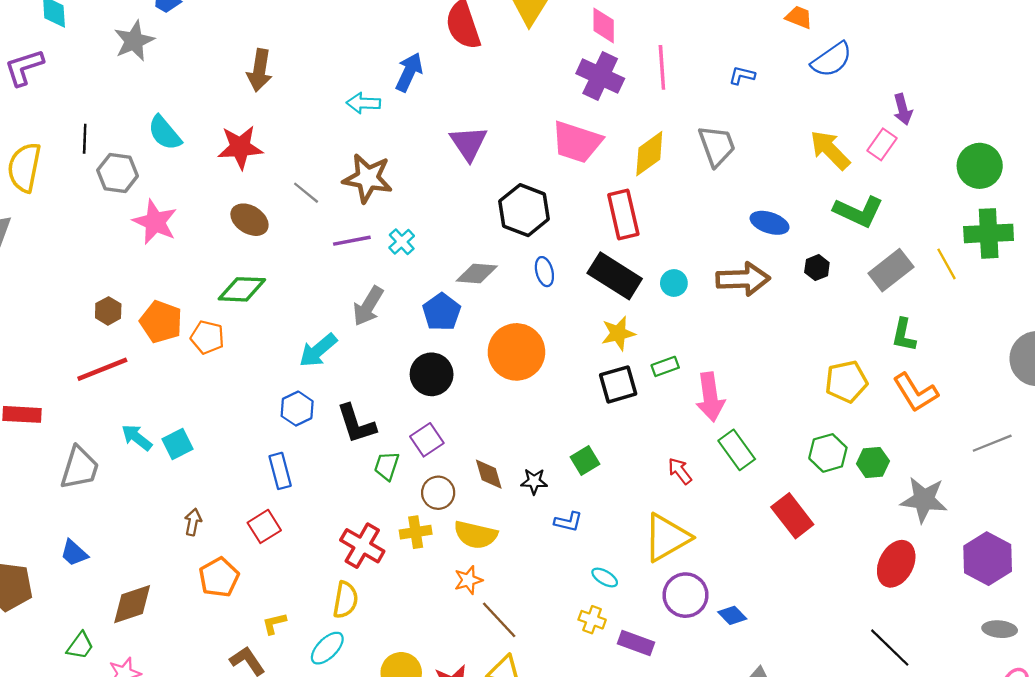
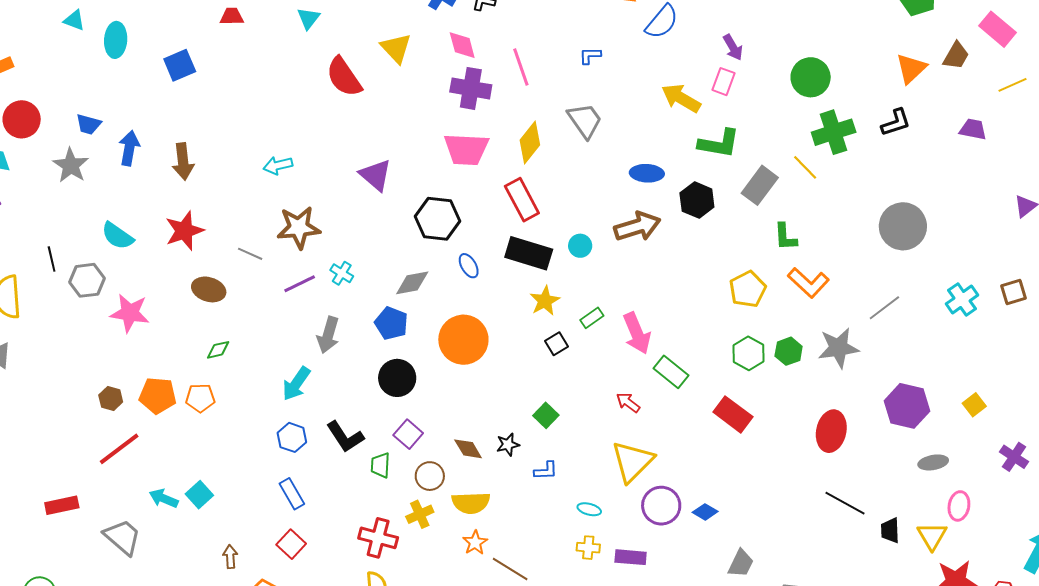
blue arrow: (409, 72) -> (129, 148), moved
black hexagon: (817, 268) -> (697, 200), size x1.6
green diamond: (242, 289) -> (218, 350), size x0.6
black square: (618, 384) -> (556, 344), size x0.7
gray trapezoid: (80, 468) -> (123, 537), turned -51
gray star: (924, 500) -> (838, 348), moved

